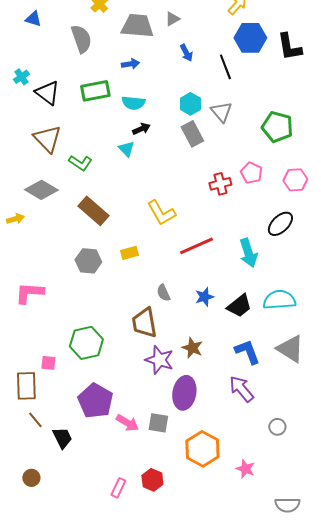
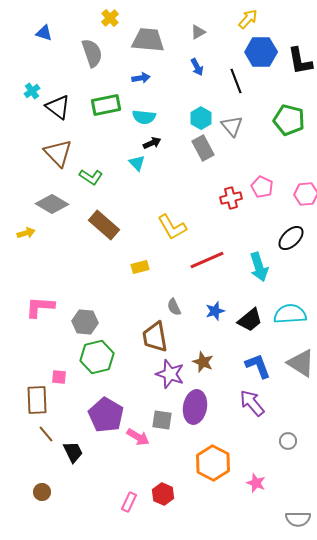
gray triangle: (172, 19) -> (198, 32), moved
green pentagon: (277, 127) -> (289, 120), moved
gray hexagon: (88, 261) -> (85, 322), moved
gray square: (158, 423) -> (162, 420), moved

